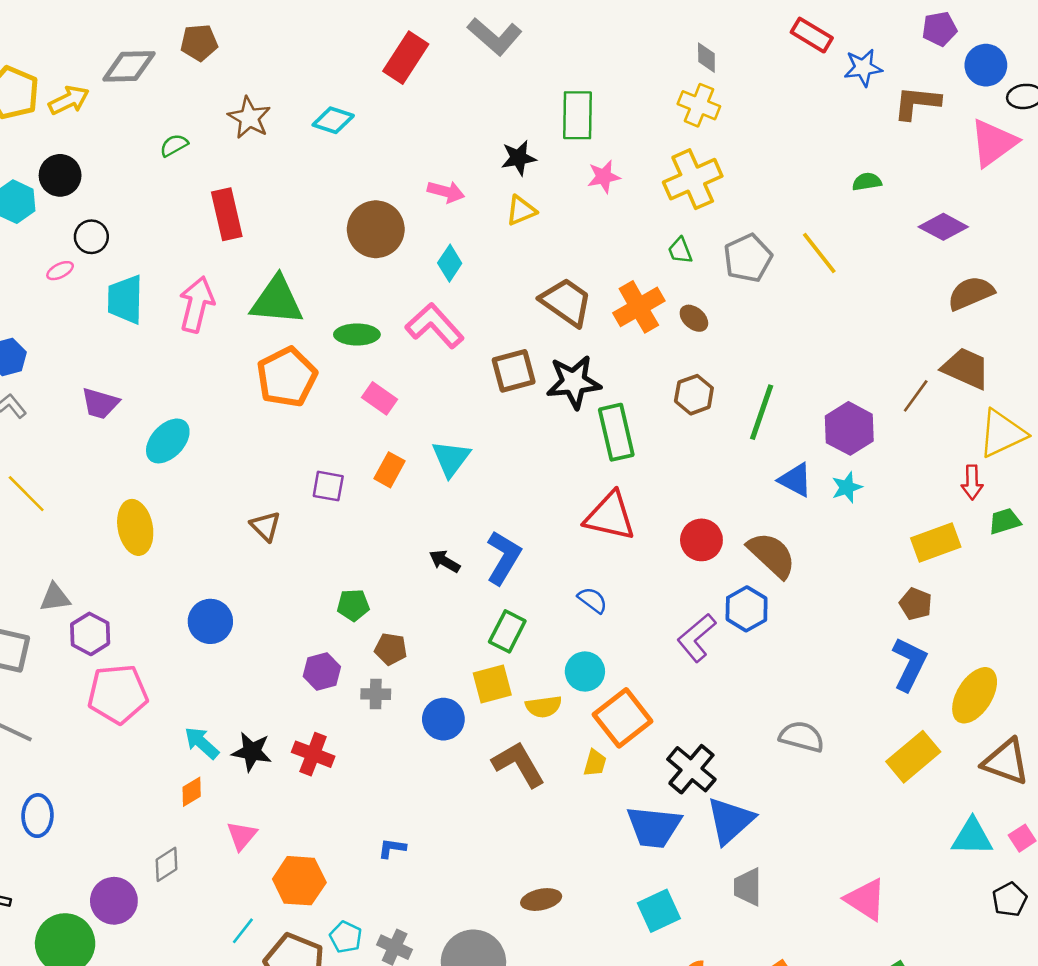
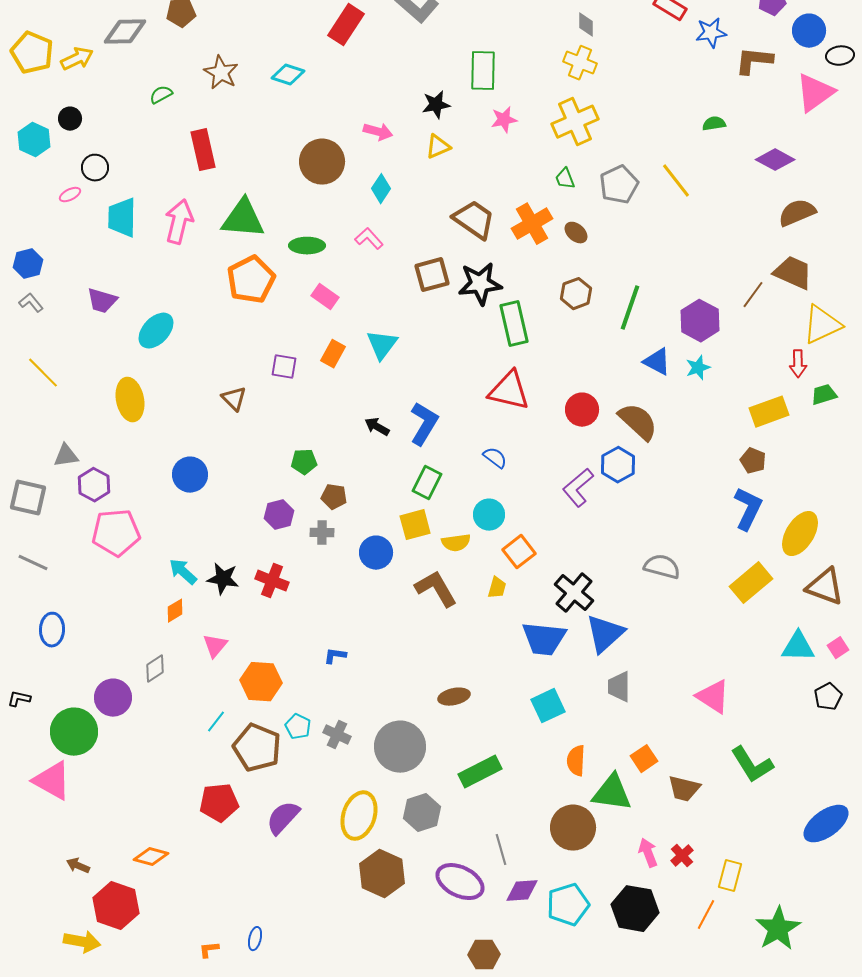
black circle: (60, 175) -> (70, 119), size x0.7
pink L-shape: (435, 326) -> (369, 239), size x0.6
orange square: (623, 718) -> (519, 552), size x0.7

